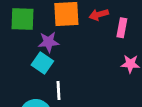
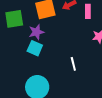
white line: (59, 90) -> (73, 64), moved

